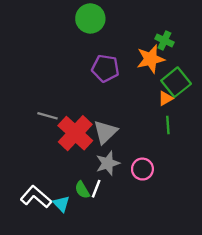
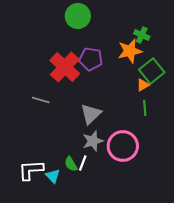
red cross: (75, 133) -> (65, 67), moved
pink circle: (142, 169) -> (123, 146), size x1.6
white L-shape: (36, 197) -> (31, 170), turned -44

